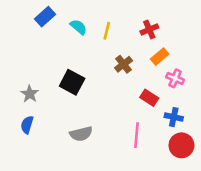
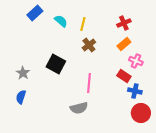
red cross: (149, 30) -> (124, 23), moved
brown cross: (124, 64) -> (89, 45), moved
red rectangle: (149, 98) -> (124, 76), moved
gray semicircle: (81, 134) -> (79, 108), moved
pink line: (136, 135) -> (89, 83), moved

